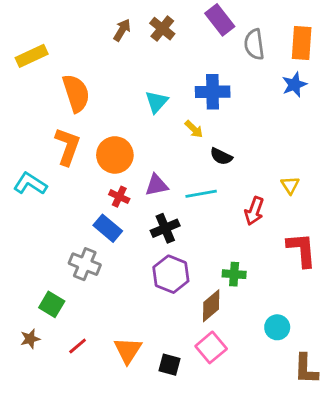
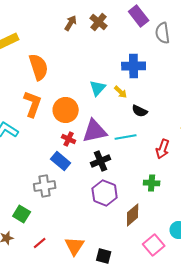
cyan triangle: (157, 102) -> (98, 88), moved
purple triangle: (157, 185) -> (95, 131), size x1.5
gray cross: (85, 264) -> (45, 186), turned -30
green cross: (234, 274) -> (152, 183), moved
pink square: (211, 347) -> (154, 245), moved

